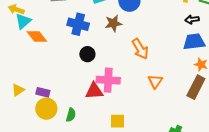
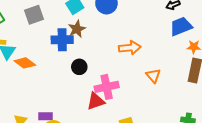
brown star: (113, 23) -> (77, 29), moved
orange arrow: (140, 49) -> (130, 48), turned -50

